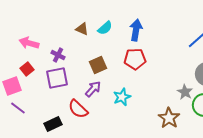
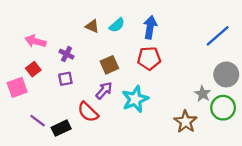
purple square: (57, 78) -> (65, 79), size x0.6
cyan star: (122, 97) -> (135, 99), size x1.4
purple line: (18, 108) -> (38, 121), moved

